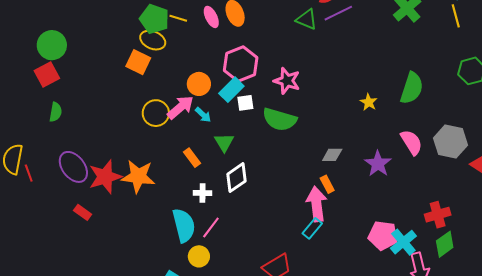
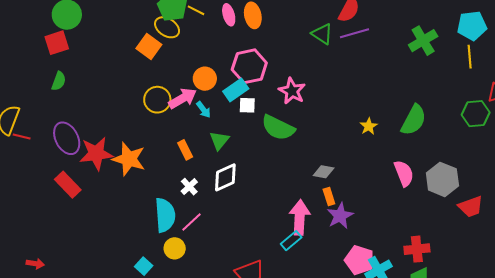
purple star: (378, 164) -> (340, 216), moved
red line: (29, 173) -> (22, 136), turned -66
orange rectangle: (327, 184) -> (329, 196), moved
white cross: (203, 193) -> (189, 187), turned 36
red rectangle: (83, 212) -> (68, 185), size x1.5

